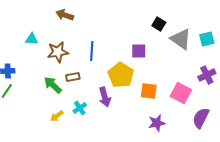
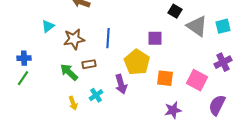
cyan triangle: (32, 39) -> (48, 26), turned -40
yellow arrow: (57, 116) -> (73, 103), turned -72

